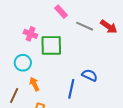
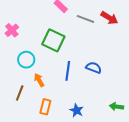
pink cross: (30, 34) -> (12, 30), moved, turned 32
green square: (51, 45) -> (53, 40), turned 30
blue line: (71, 89) -> (68, 71), moved

